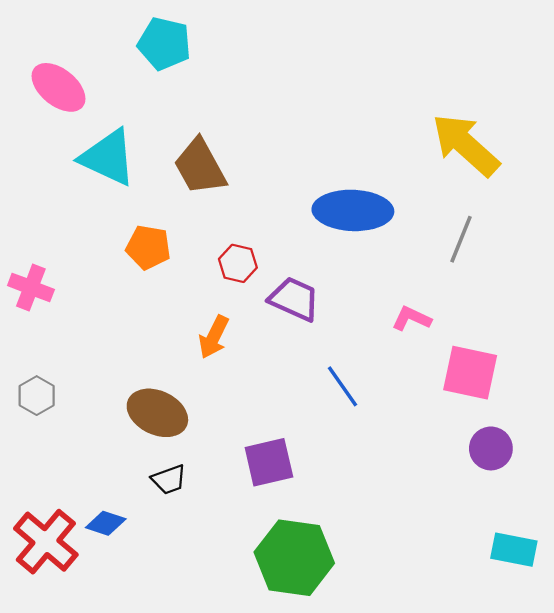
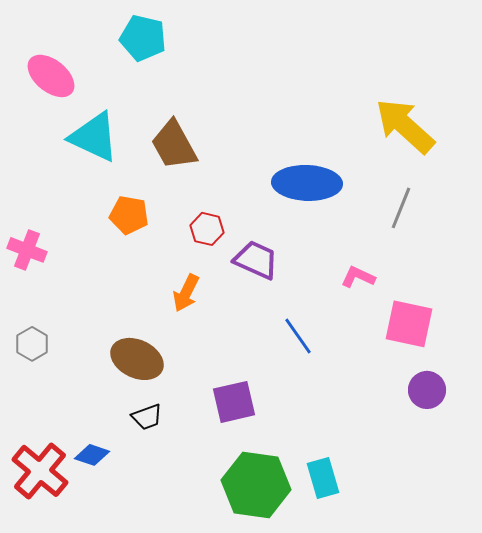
cyan rectangle: (514, 550) -> (323, 478), moved, turned 63

